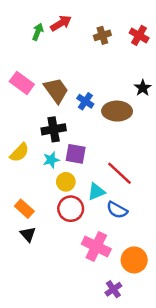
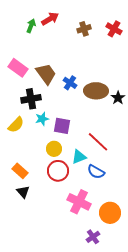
black star: (143, 88) -> (118, 98), moved
black cross: (54, 129) -> (31, 99), moved
cyan star: (51, 160) -> (42, 119), moved

